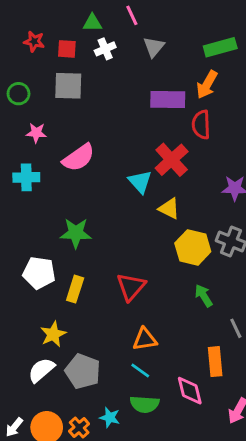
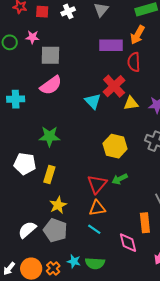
gray square: (68, 86) -> (50, 55), moved
pink star: (36, 133) -> (32, 37), moved
yellow triangle: (169, 209) -> (131, 103), moved, turned -35
yellow hexagon: (193, 247) -> (115, 146), moved
red triangle: (131, 287) -> (97, 184), moved
green arrow: (204, 296) -> (120, 179), moved, turned -84
yellow star: (53, 334) -> (58, 205), moved
green semicircle: (145, 404) -> (95, 263), moved

